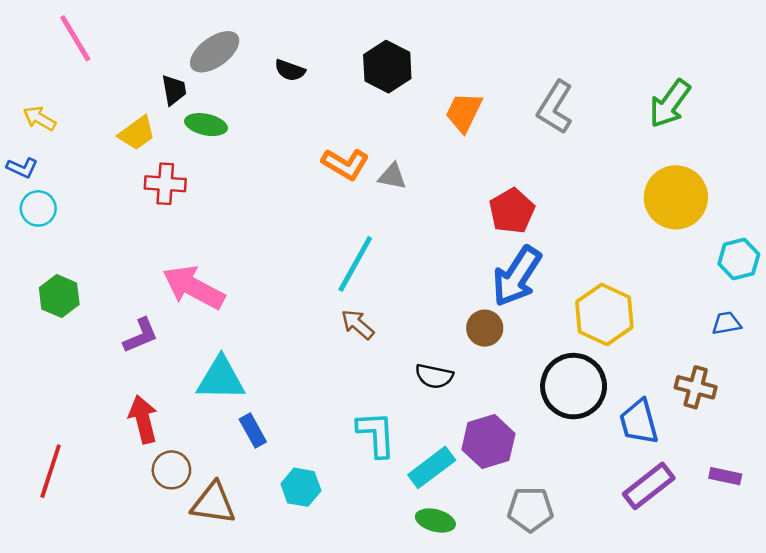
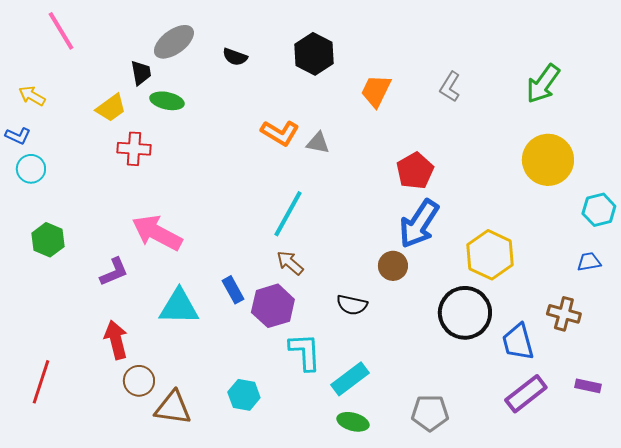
gray L-shape: (555, 107) -> (450, 87), size x0.7
blue rectangle: (253, 430) -> (233, 290), moved
purple hexagon: (488, 442) -> (273, 306), moved

